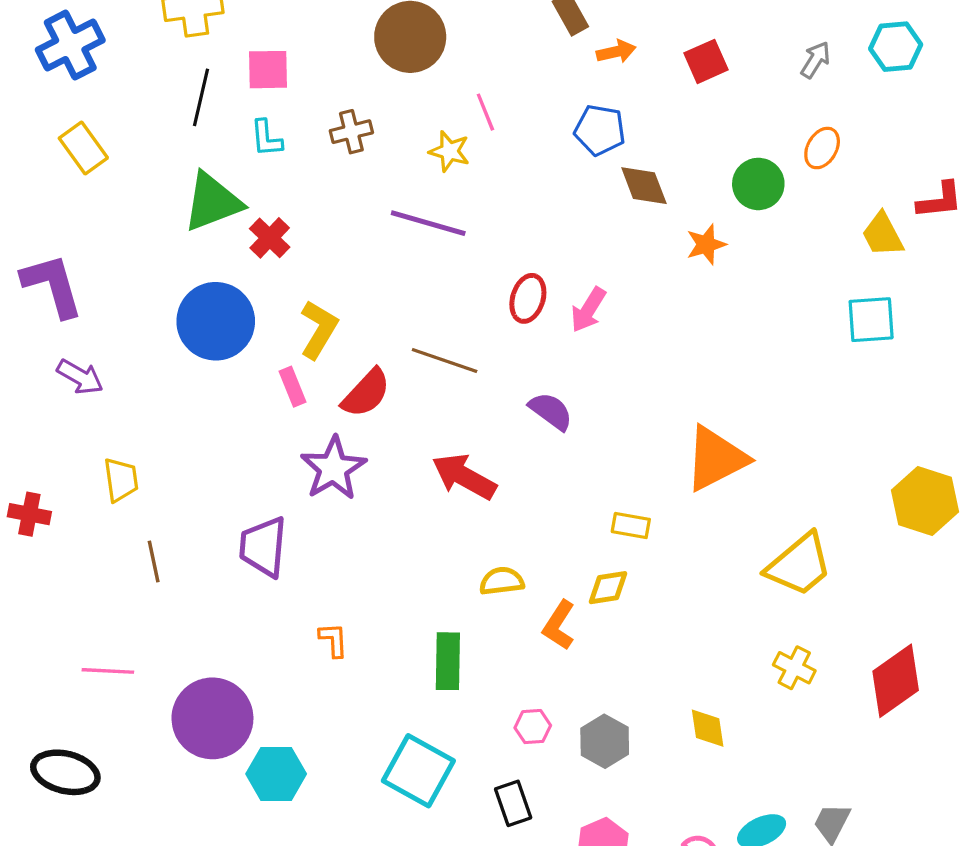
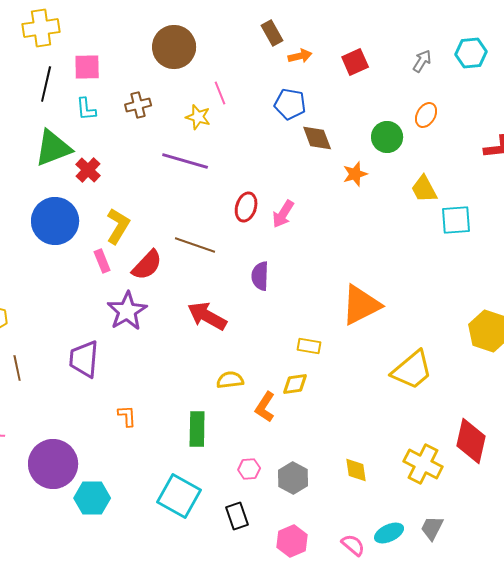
yellow trapezoid: (883, 235) -> (424, 189), moved
purple semicircle: (551, 411) -> (260, 276), turned -124
yellow cross: (794, 668) -> (423, 464), moved, size x1.5
red diamond: (896, 681) -> (471, 441), turned -42

